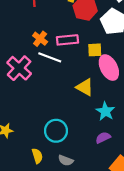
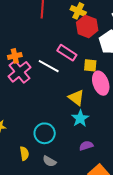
orange cross: (40, 39) -> (15, 56), moved, turned 32
pink rectangle: (67, 40) -> (67, 53), turned 30
cyan star: (105, 111) -> (80, 118), moved

